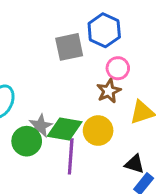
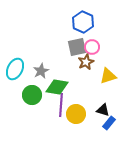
gray square: (69, 47) -> (77, 47), moved
gray star: (40, 126) -> (41, 71), moved
yellow circle: (98, 131) -> (76, 114), moved

